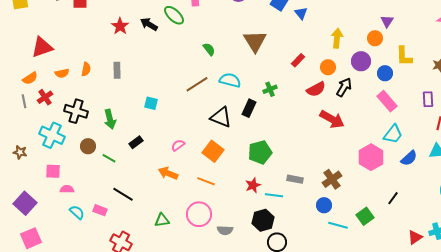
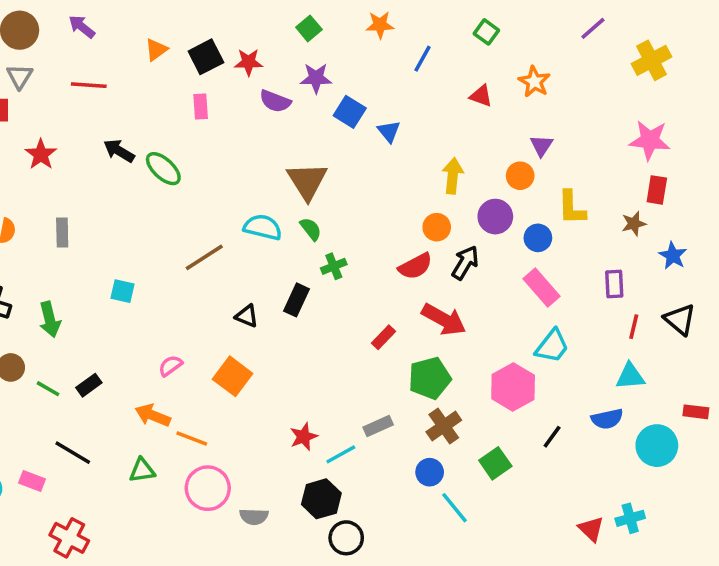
green ellipse: (174, 15) -> (163, 169), moved
red star: (120, 26) -> (41, 154), moved
green semicircle: (209, 49) -> (311, 229), moved
red rectangle: (298, 60) -> (383, 337), moved
cyan semicircle: (230, 80) -> (263, 227), moved
black triangle: (221, 117) -> (247, 316), size x0.6
black rectangle: (136, 142) -> (89, 385), moved
green pentagon: (260, 152) -> (430, 378), moved
blue semicircle: (409, 158) -> (607, 419), moved, turned 30
gray rectangle: (295, 179) -> (378, 426), turned -35
orange line: (206, 181) -> (192, 438), moved
cyan line: (274, 195) -> (341, 454), turned -36
black line: (393, 198) -> (552, 437), moved
green square: (365, 216) -> (495, 463), moved
green triangle: (162, 220) -> (142, 470), moved
cyan line: (338, 225) -> (454, 508), turned 36
red triangle: (415, 237) -> (591, 529), turned -42

